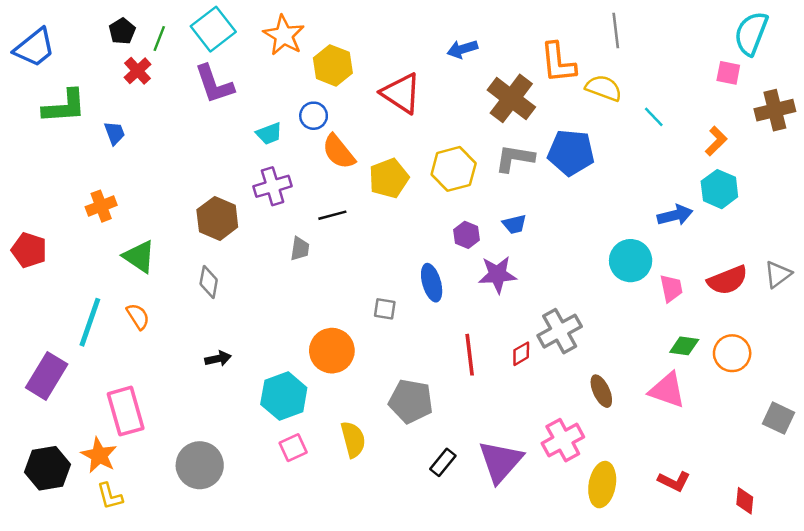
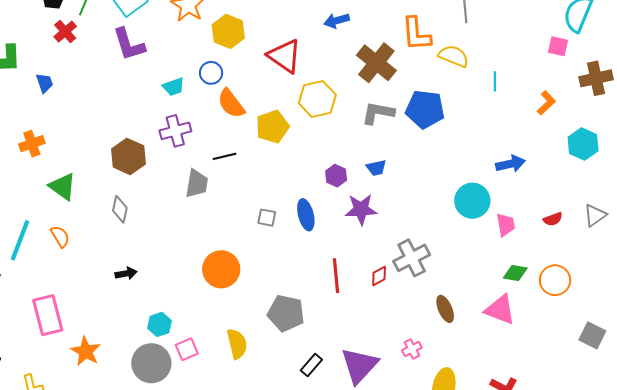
cyan line: (654, 117) -> (495, 81), turned 42
yellow hexagon: (454, 169) -> (317, 99), moved
cyan hexagon: (719, 189) -> (583, 144), moved
gray trapezoid: (300, 249) -> (197, 184), size x1.4
red semicircle: (728, 280) -> (553, 219), size x0.6
gray square: (385, 309) -> (267, 218), moved
cyan hexagon: (284, 396) -> (160, 324), moved, size x0.6
pink cross: (563, 440) -> (412, 349), size x0.6
orange star: (99, 455) -> (86, 351), moved
gray circle: (200, 465) -> (151, 363), moved

